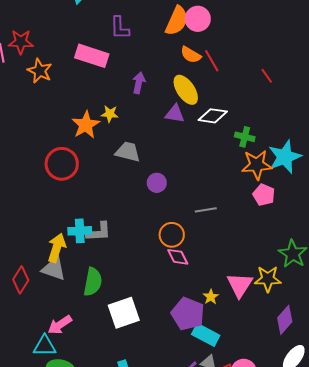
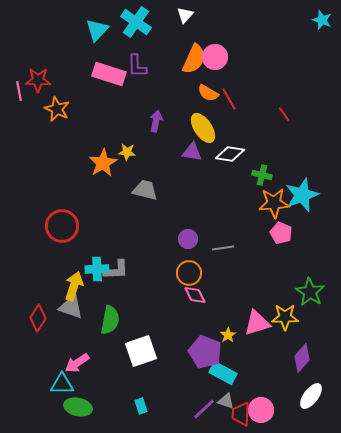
pink rectangle: (92, 56) -> (109, 74), moved
red circle: (62, 164) -> (62, 226), moved
purple circle: (157, 183) -> (188, 239), moved
pink triangle: (240, 285) -> (257, 323), turned 40

